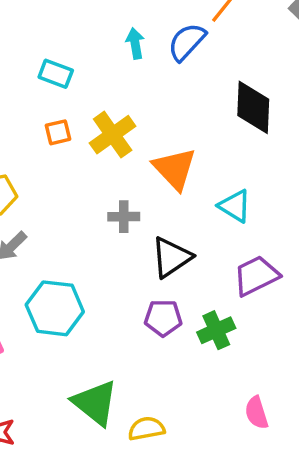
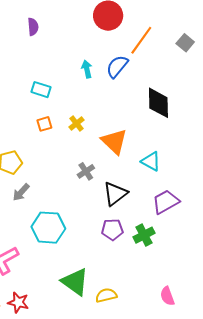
yellow cross: (113, 135) -> (77, 123), size x0.6
gray cross: (124, 217) -> (86, 171), turned -30
pink semicircle: (257, 413) -> (167, 296), moved

